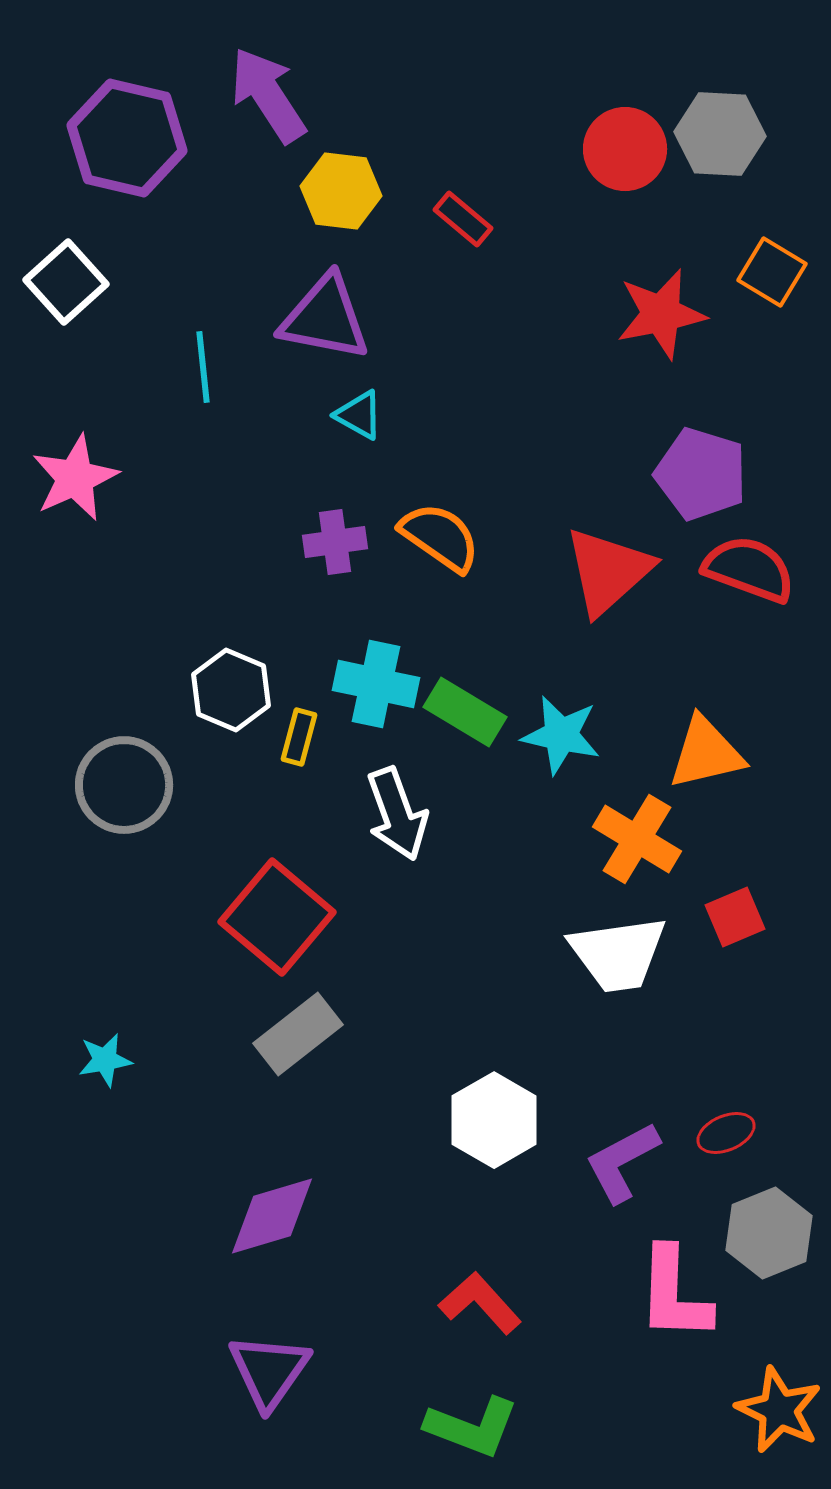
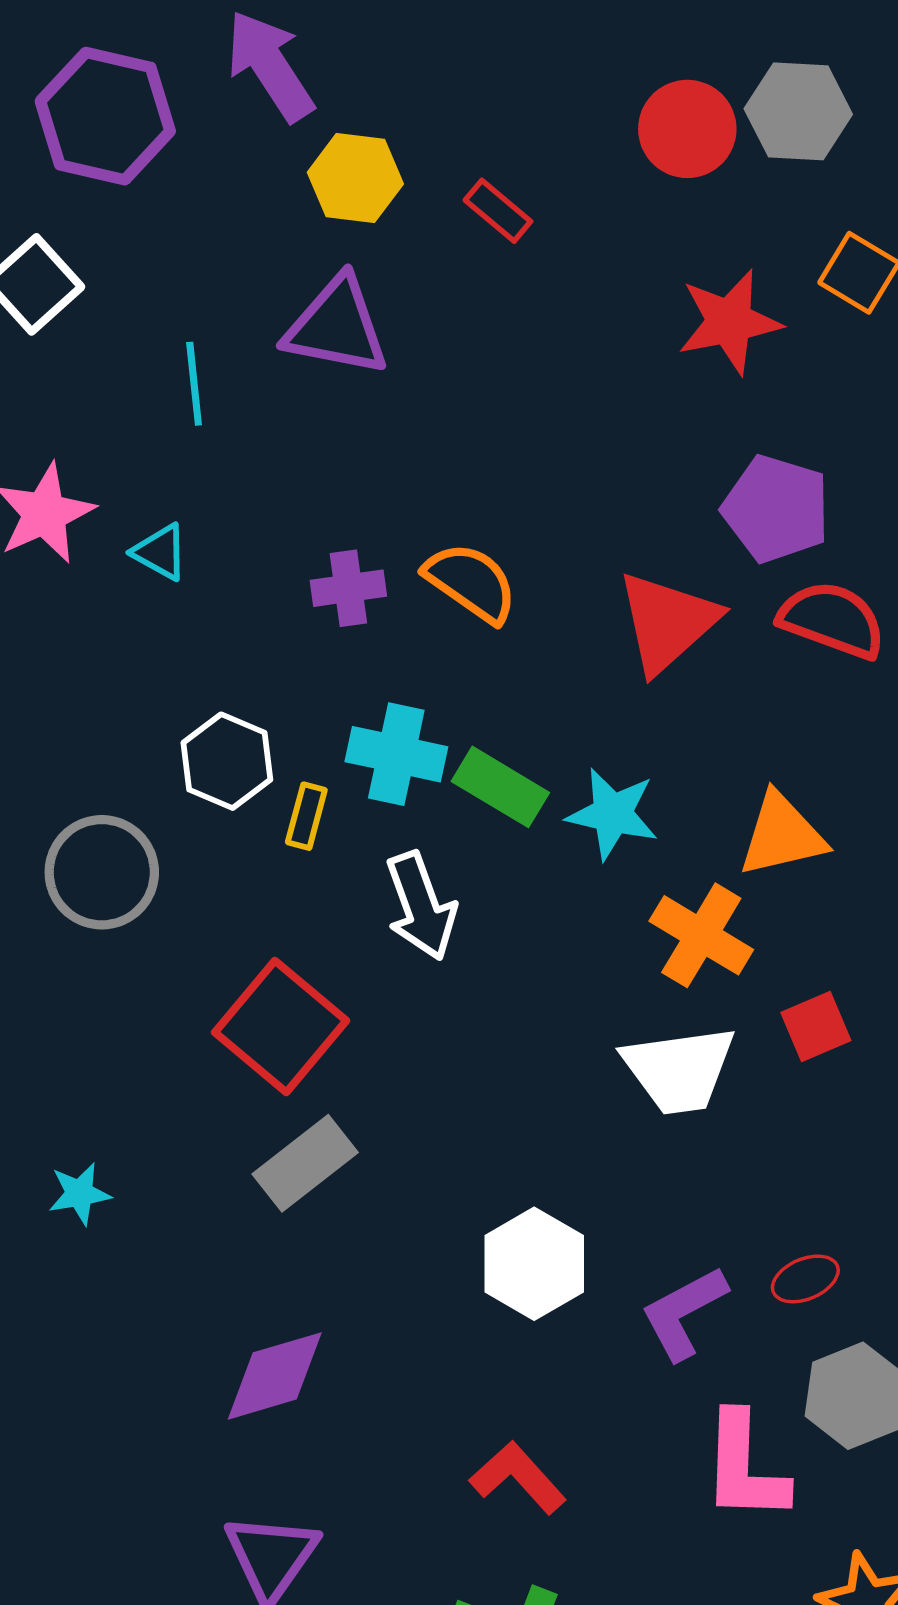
cyan triangle: (359, 415) -> (160, 552), moved

